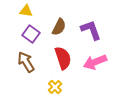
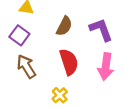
purple square: (31, 34) -> (19, 35), moved
pink arrow: (95, 62) -> (106, 66), turned -60

